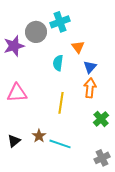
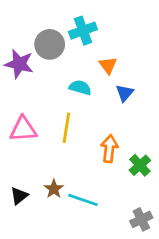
purple star: (14, 46) -> (19, 64), turned 30
cyan semicircle: (58, 63) -> (80, 87), turned 98
orange arrow: (90, 88) -> (109, 149), moved
yellow line: (61, 103) -> (66, 128), moved

